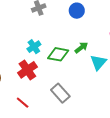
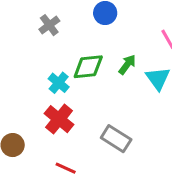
green diamond: (58, 54) -> (88, 67), moved

